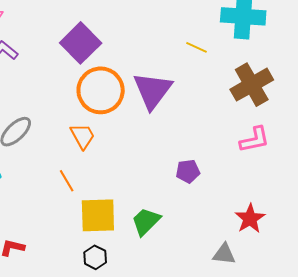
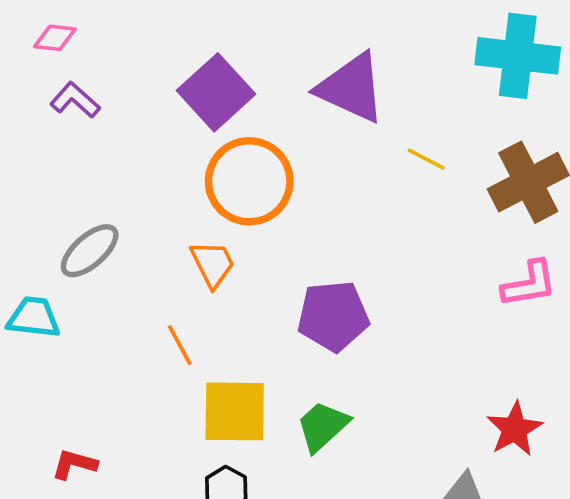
yellow line: (196, 47) -> (426, 159), moved
purple triangle: (153, 90) -> (351, 88), moved, turned -45
purple pentagon: (188, 171) -> (333, 316), moved, size x1.6

